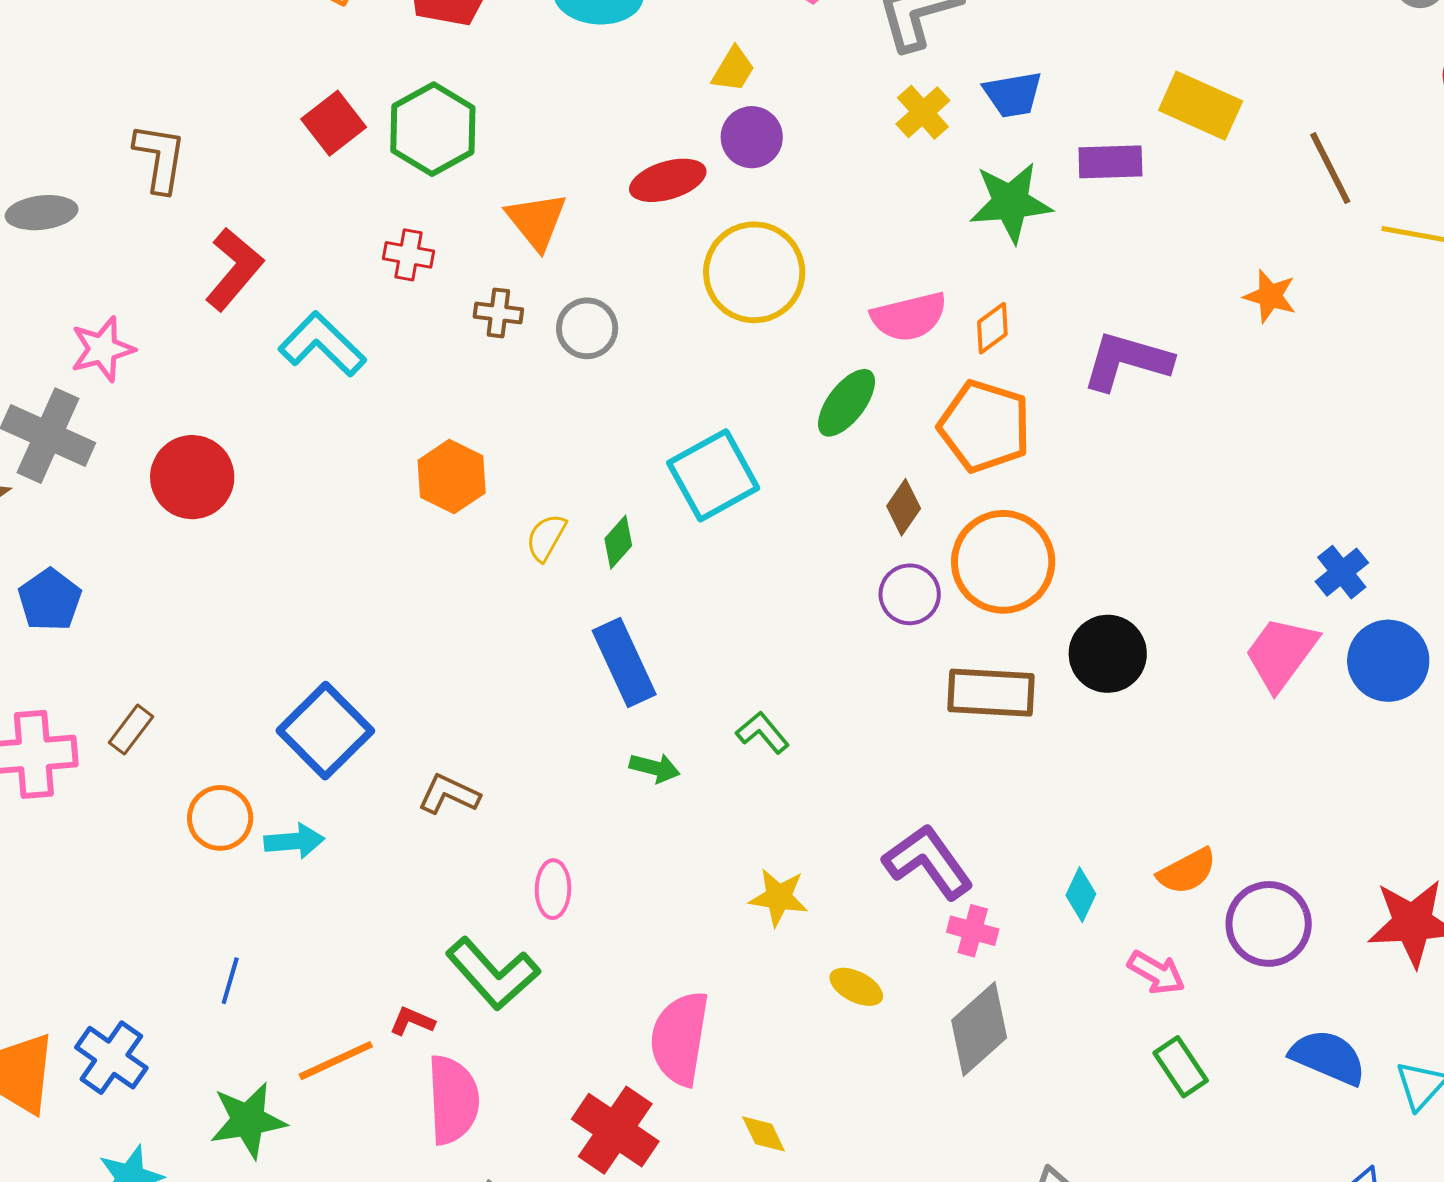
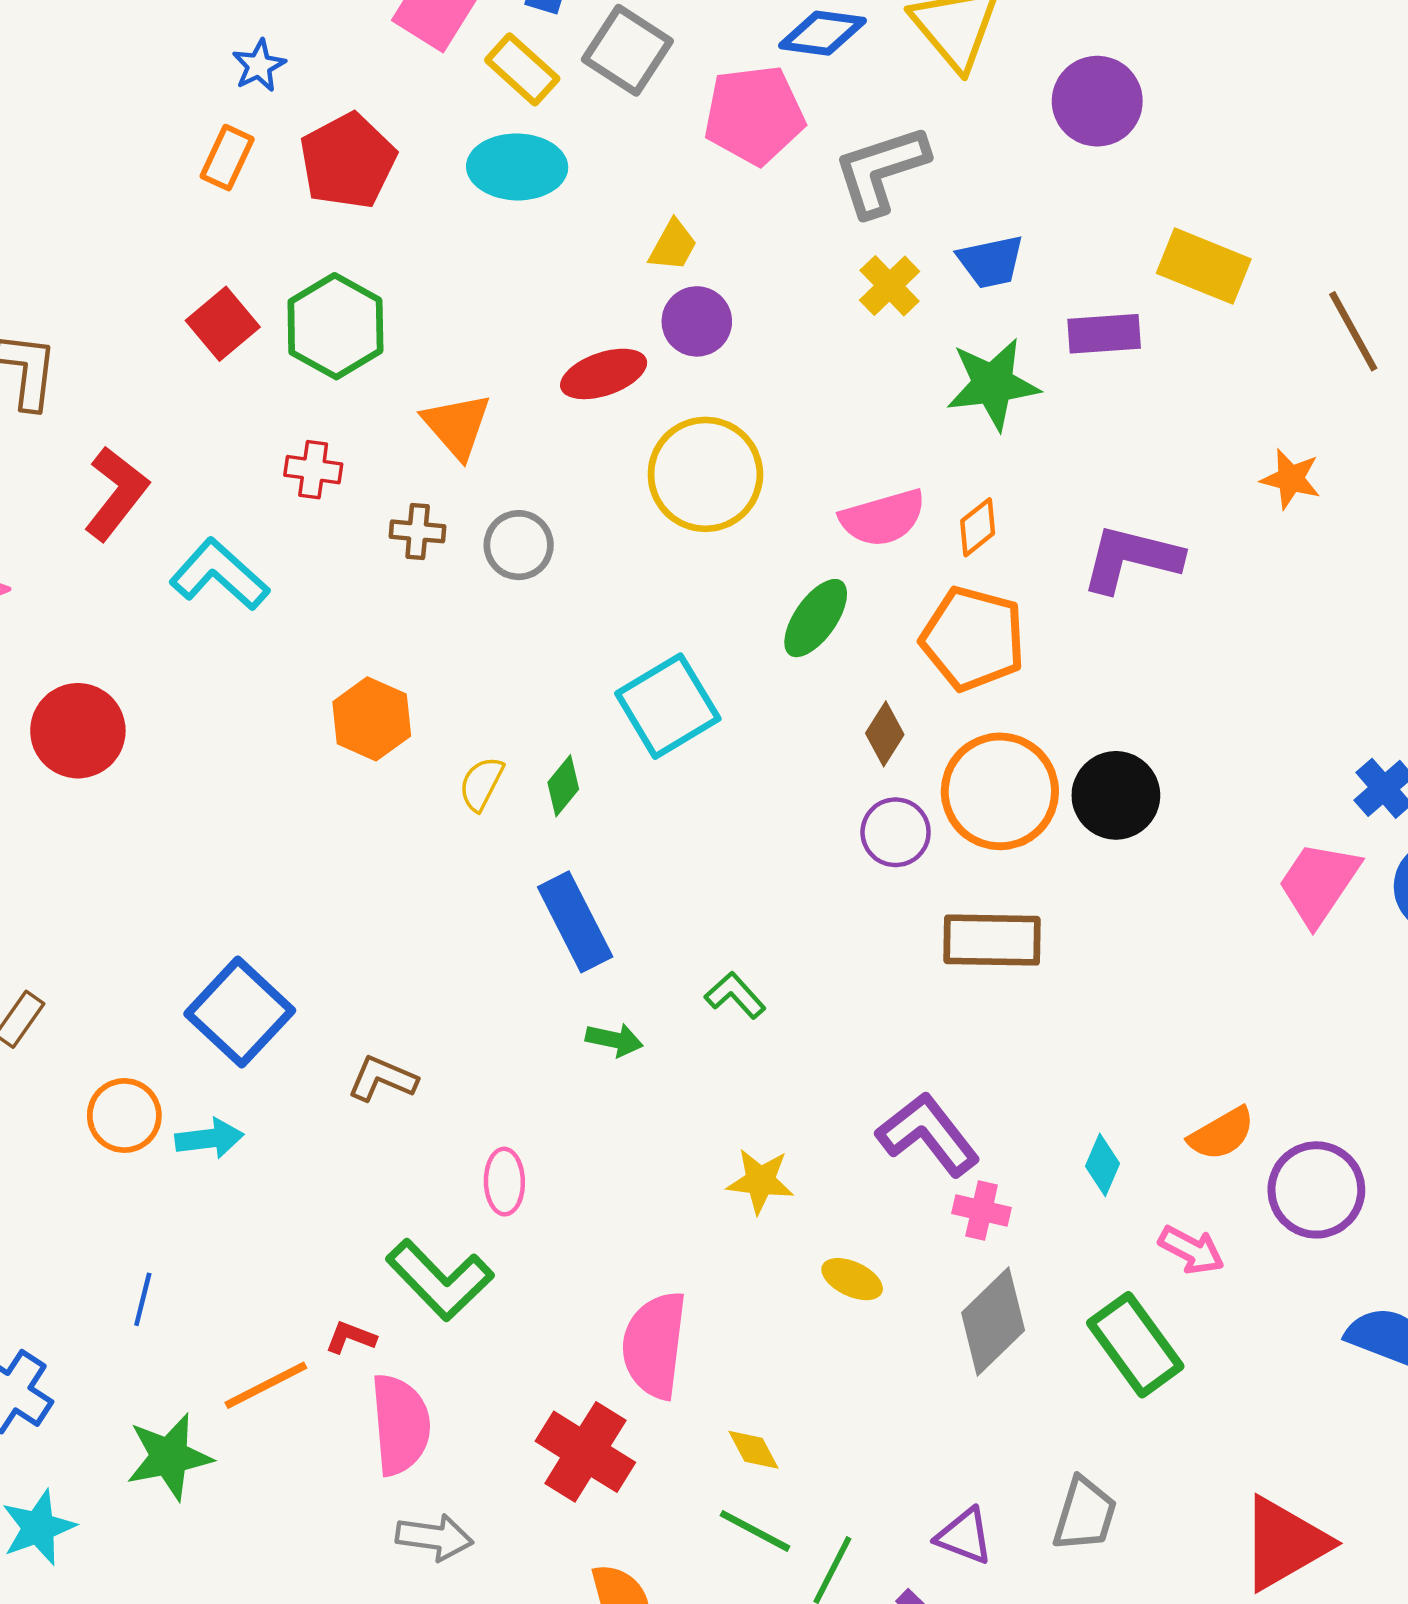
black circle: (1108, 654) -> (1116, 795), moved
green rectangle: (1181, 1067) -> (1135, 1345), moved, size x1.5

